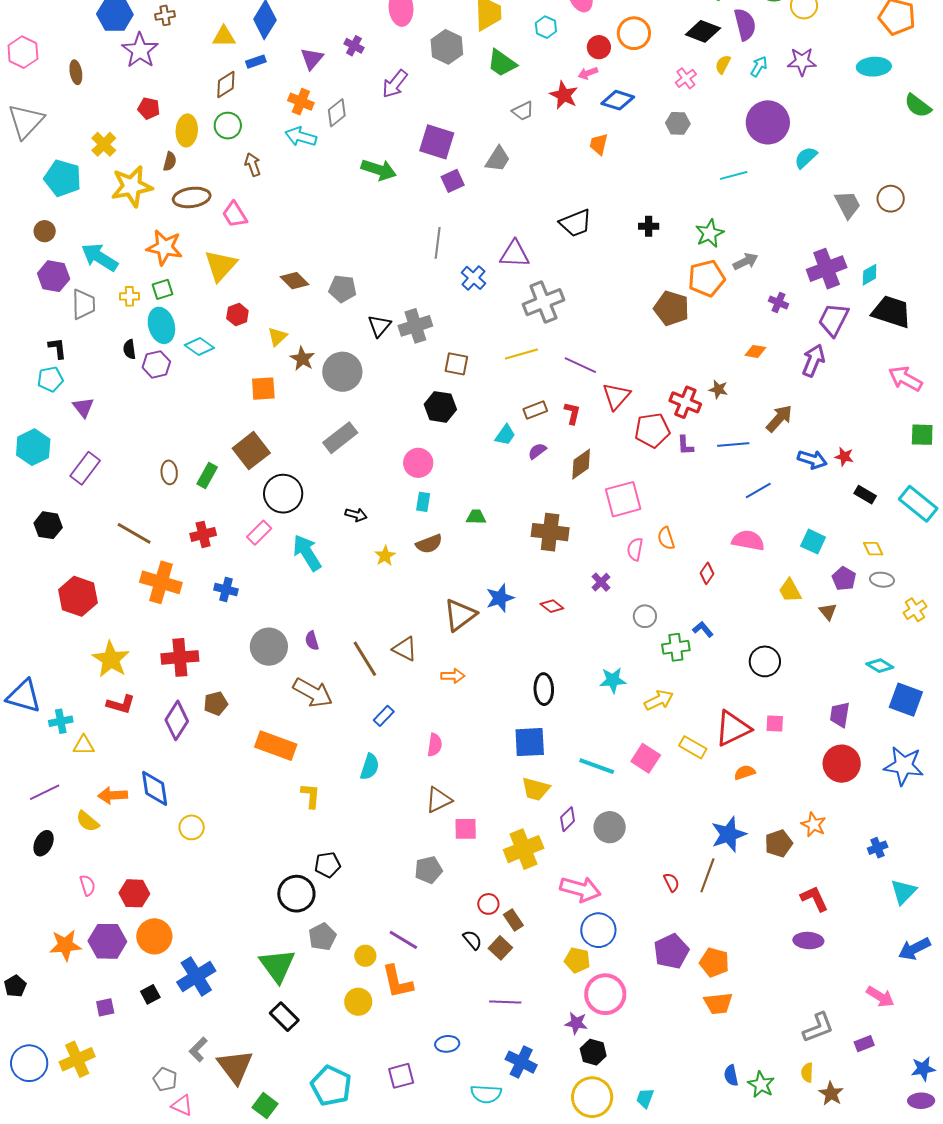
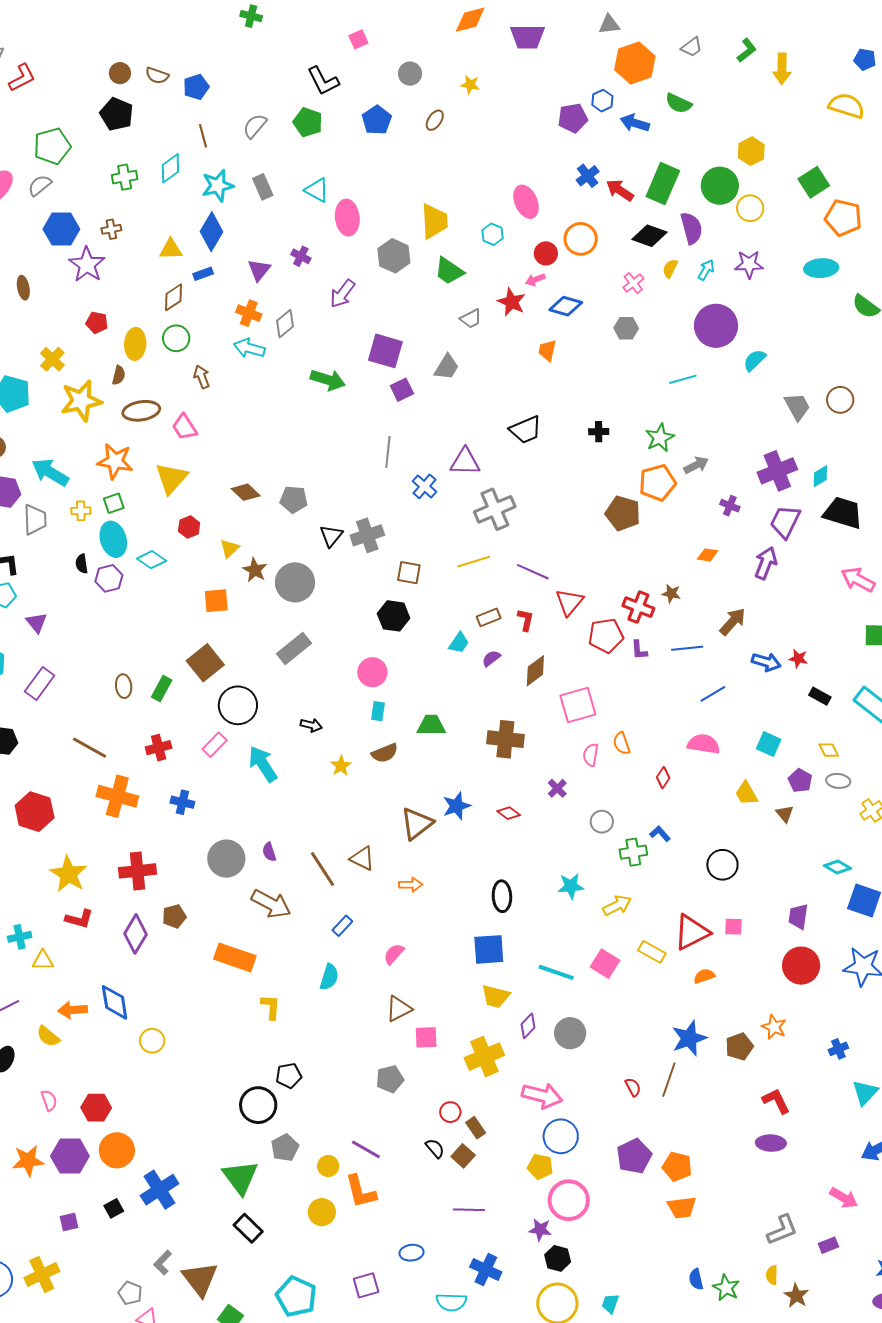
green trapezoid: (476, 517) -> (431, 725), size x1.4
pink semicircle: (435, 745) -> (394, 954), turned -145

